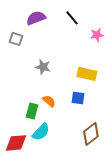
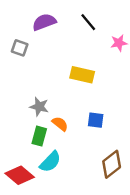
gray star: (43, 67) -> (39, 107), moved
yellow rectangle: (87, 74) -> (82, 75), moved
red diamond: (16, 143) -> (20, 175), turned 45

